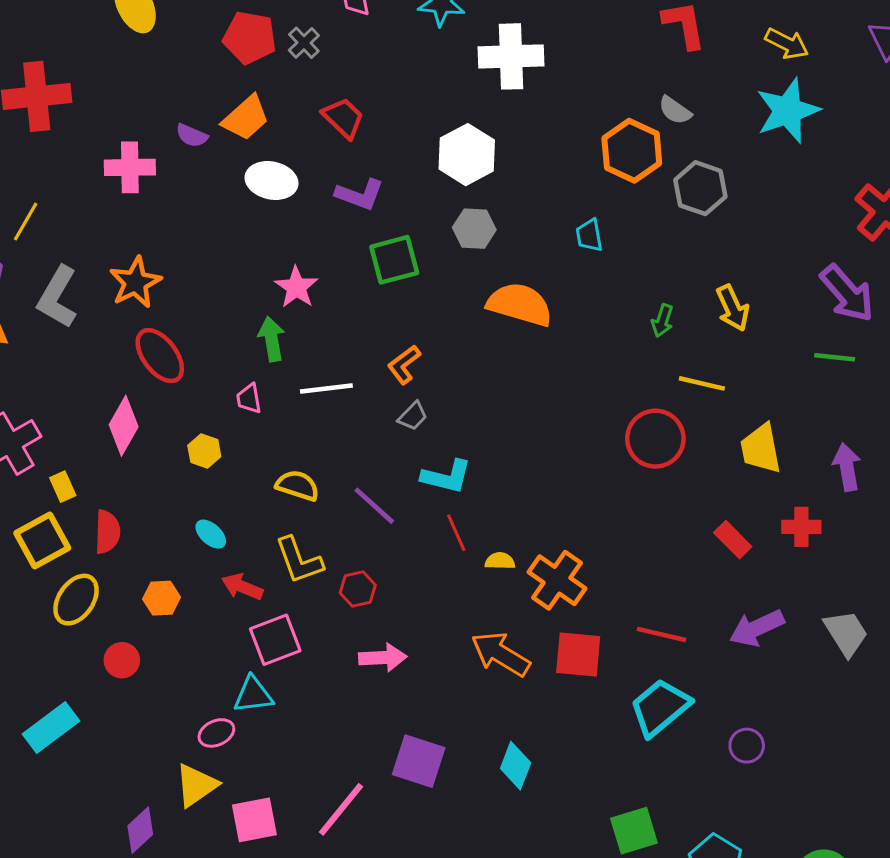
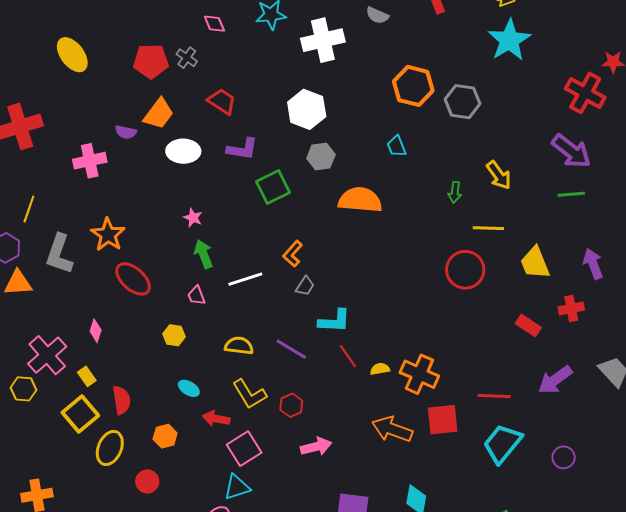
gray semicircle: (675, 110) -> (377, 15), moved
pink star: (296, 287) -> (193, 218), moved, size x0.7
pink diamond: (124, 426) -> (96, 331), moved, size x0.6

